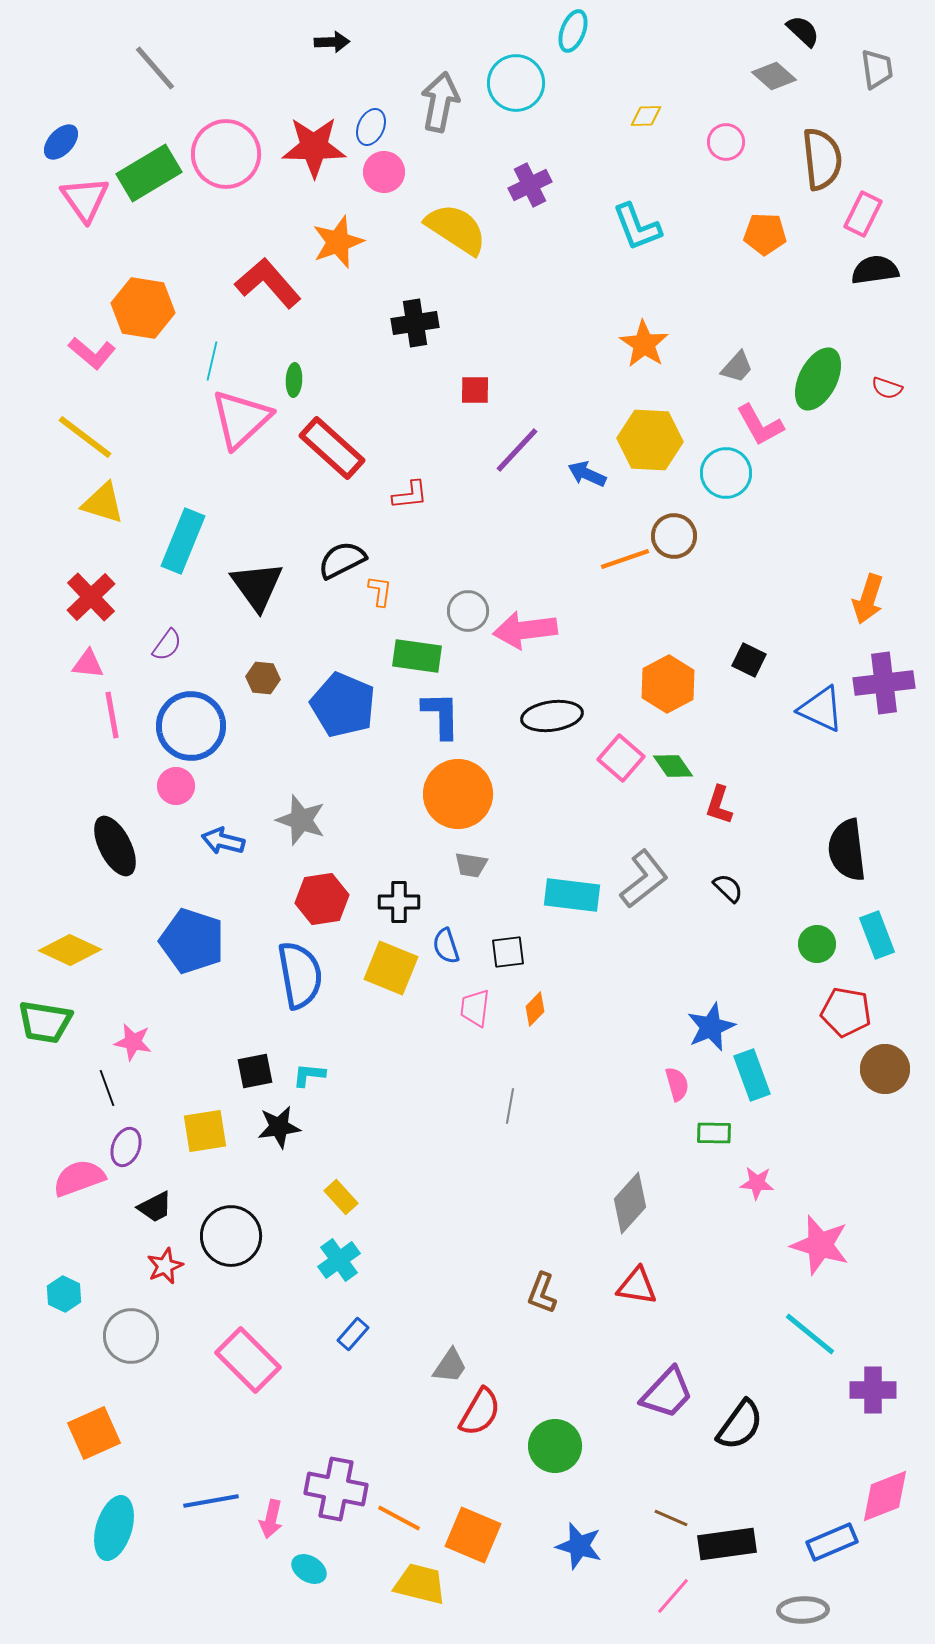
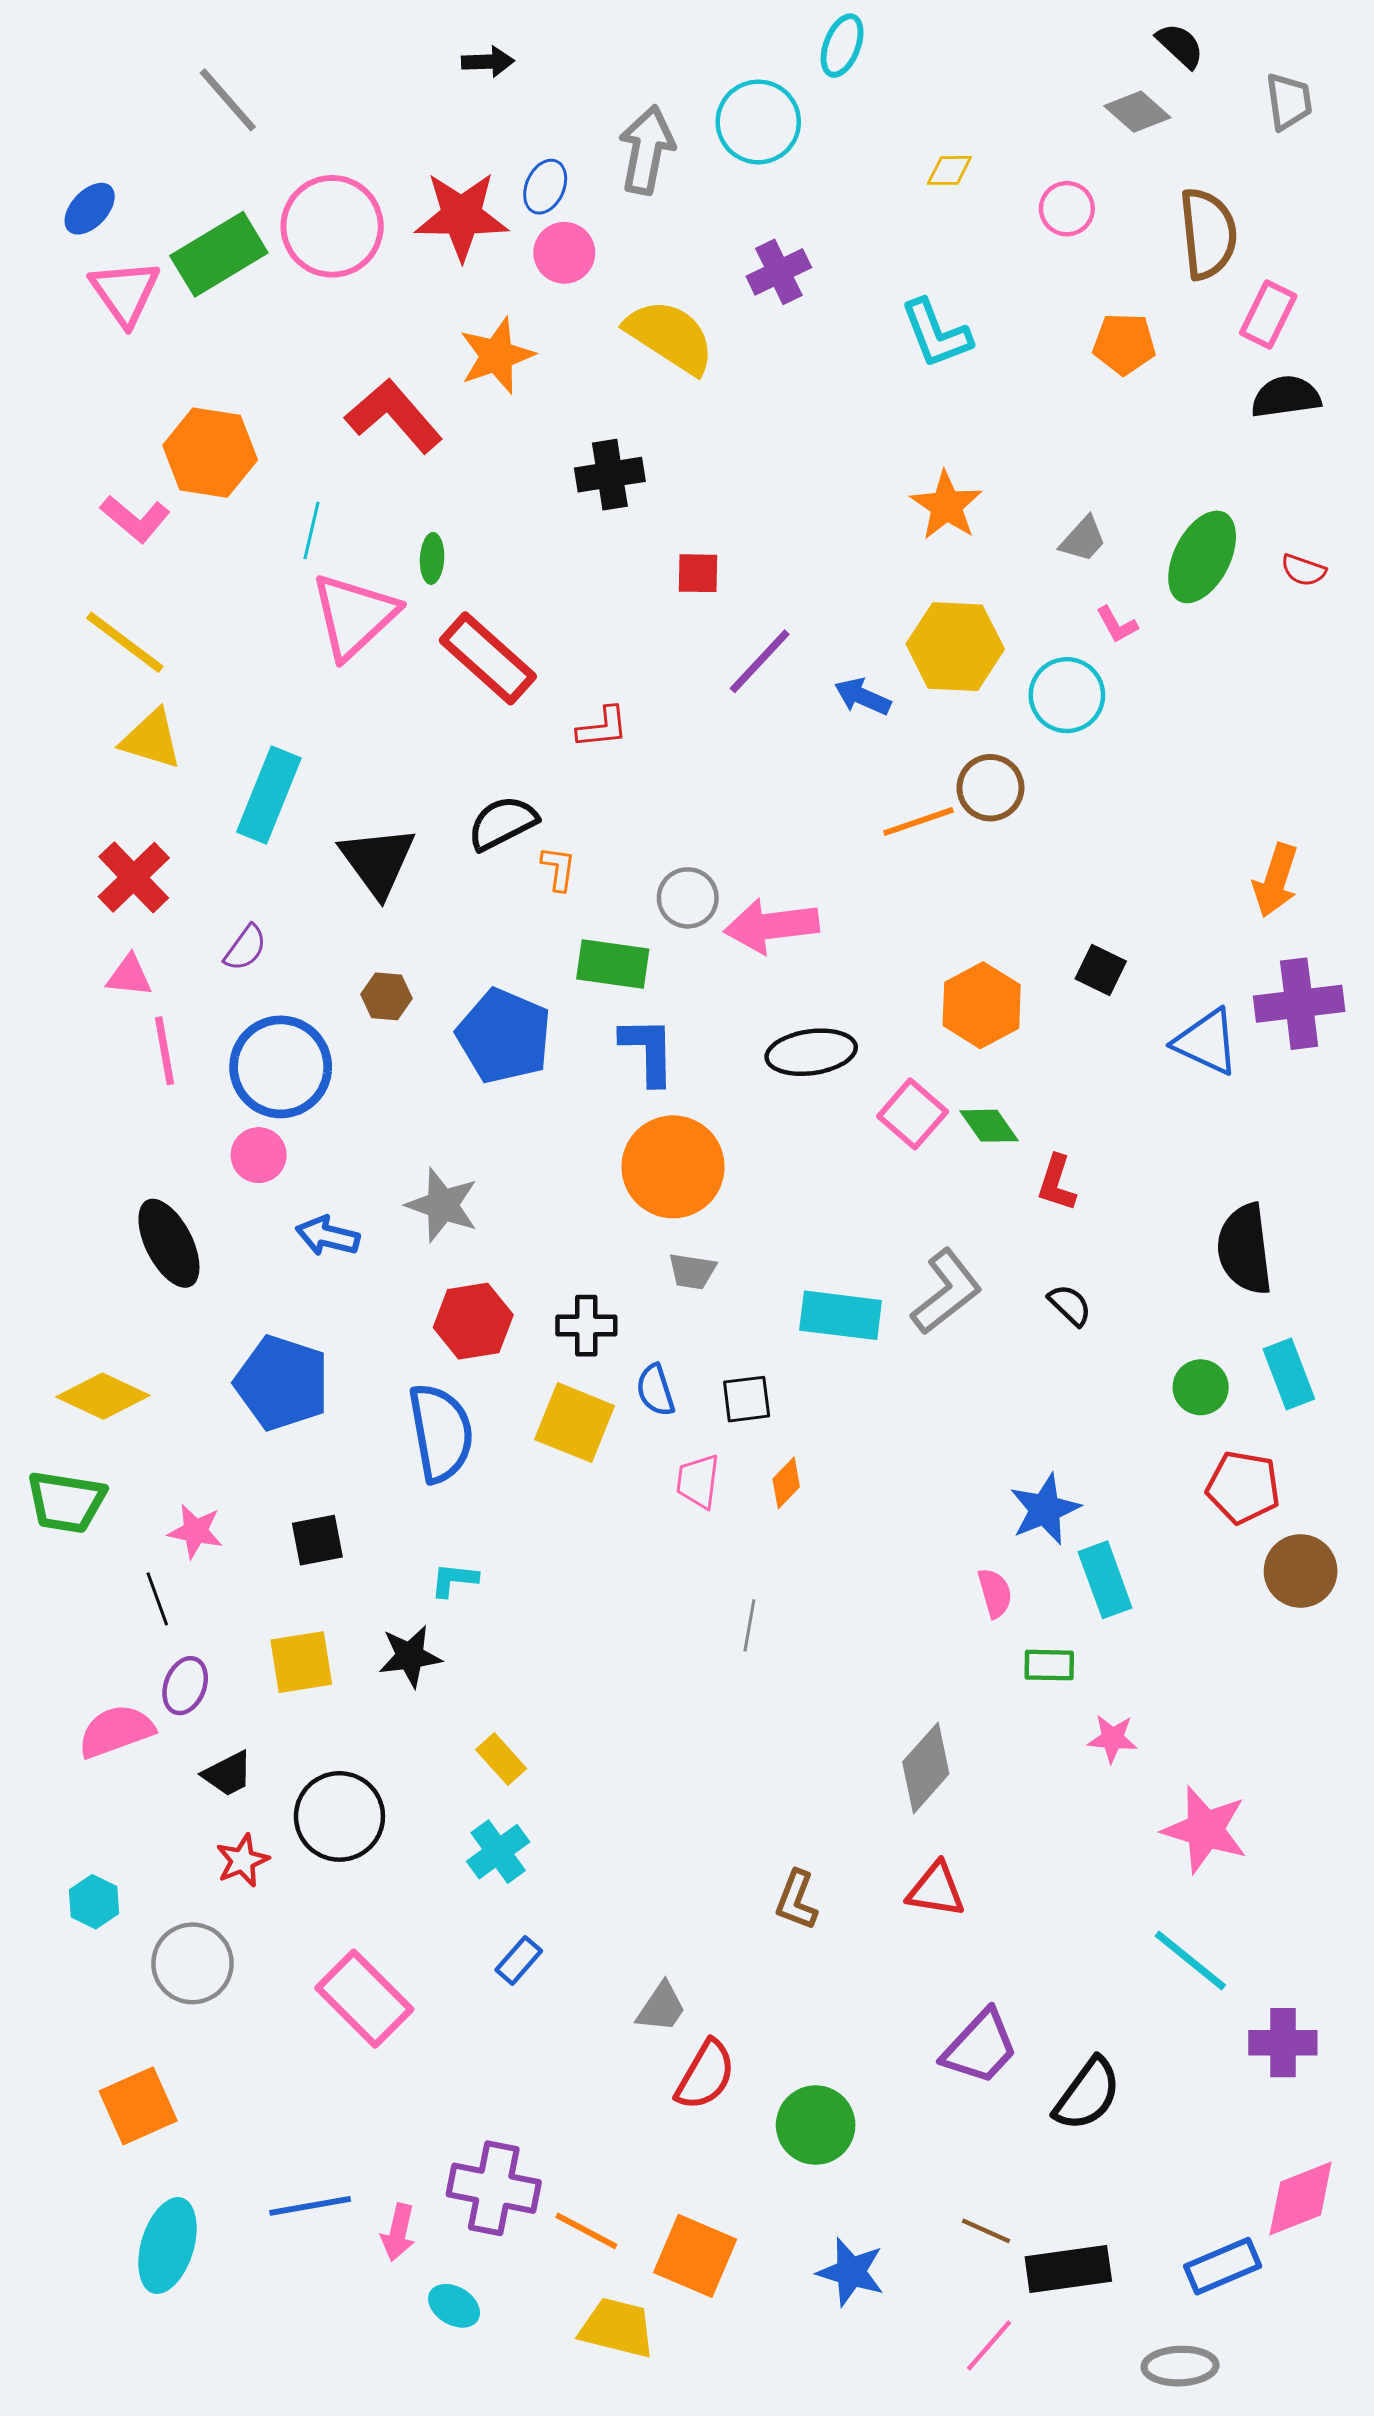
pink L-shape: (760, 425) -> (1117, 625), size x0.6
black square: (255, 1071) -> (317, 1540), moved

